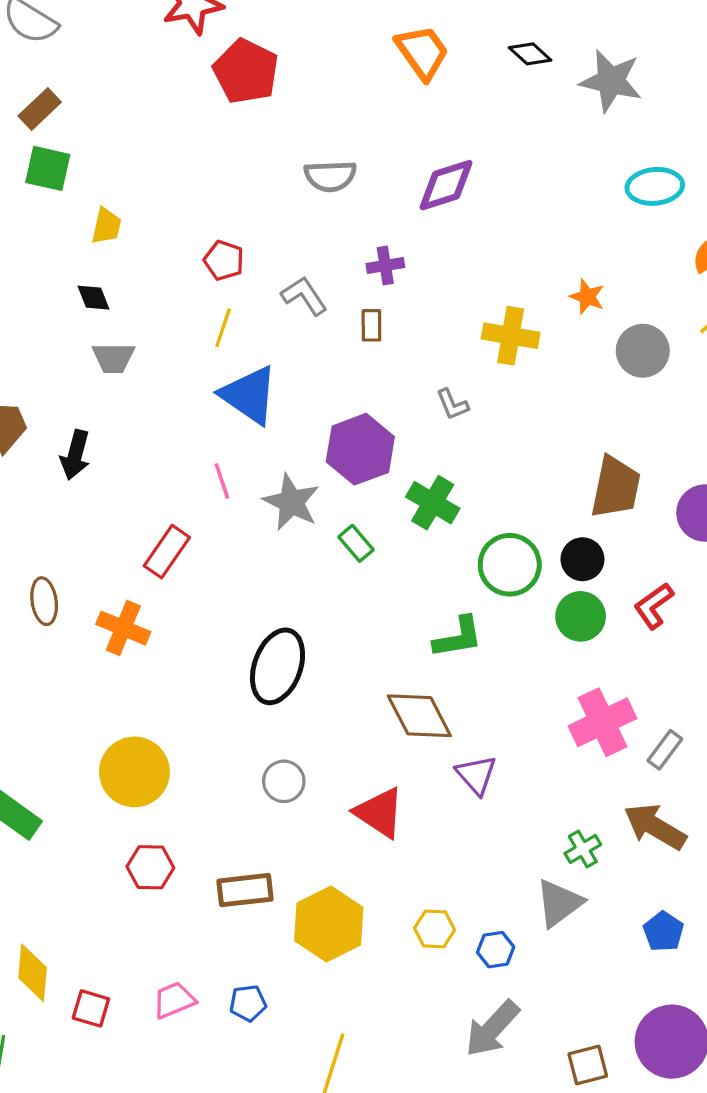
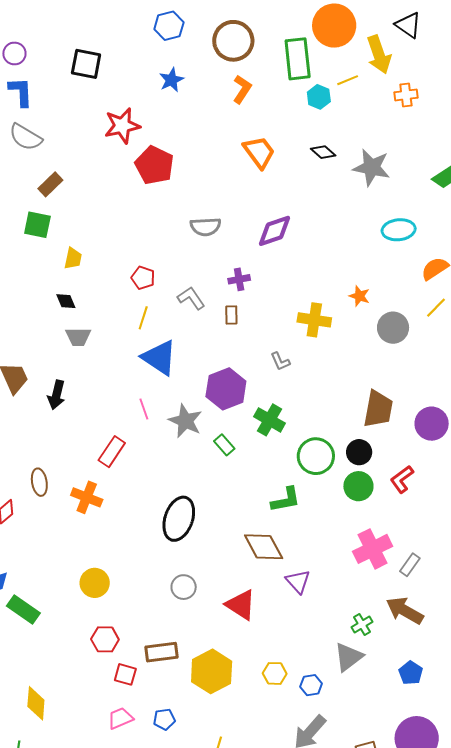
brown rectangle: (40, 109) -> (50, 184), moved
yellow circle: (134, 772) -> (95, 583), size x0.7
red square: (91, 1008) -> (125, 674), moved

